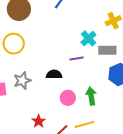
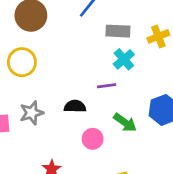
gray rectangle: (107, 50) -> (118, 31), moved
green arrow: (91, 96) -> (125, 123), moved, turned 132

